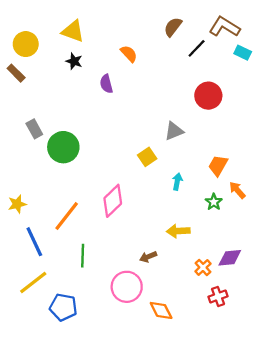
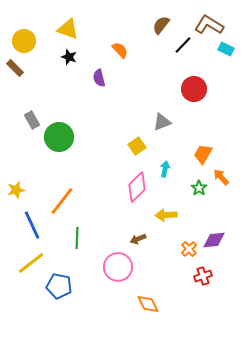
pink diamond: (113, 201) -> (137, 187), moved
orange diamond: (161, 310) -> (148, 304), moved

